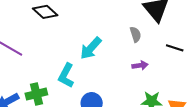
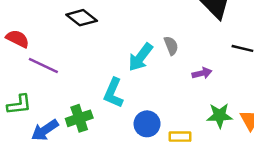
gray semicircle: (136, 34) -> (171, 46), moved

